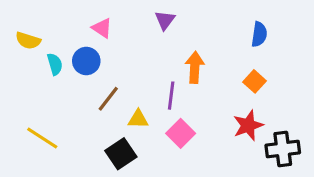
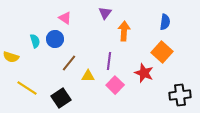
yellow semicircle: (28, 41) -> (11, 57), moved
orange arrow: (195, 67) -> (124, 31), moved
orange square: (254, 81) -> (162, 52), size x1.5
red star: (248, 125) -> (144, 73), moved, turned -30
black square: (121, 154) -> (61, 98), moved

